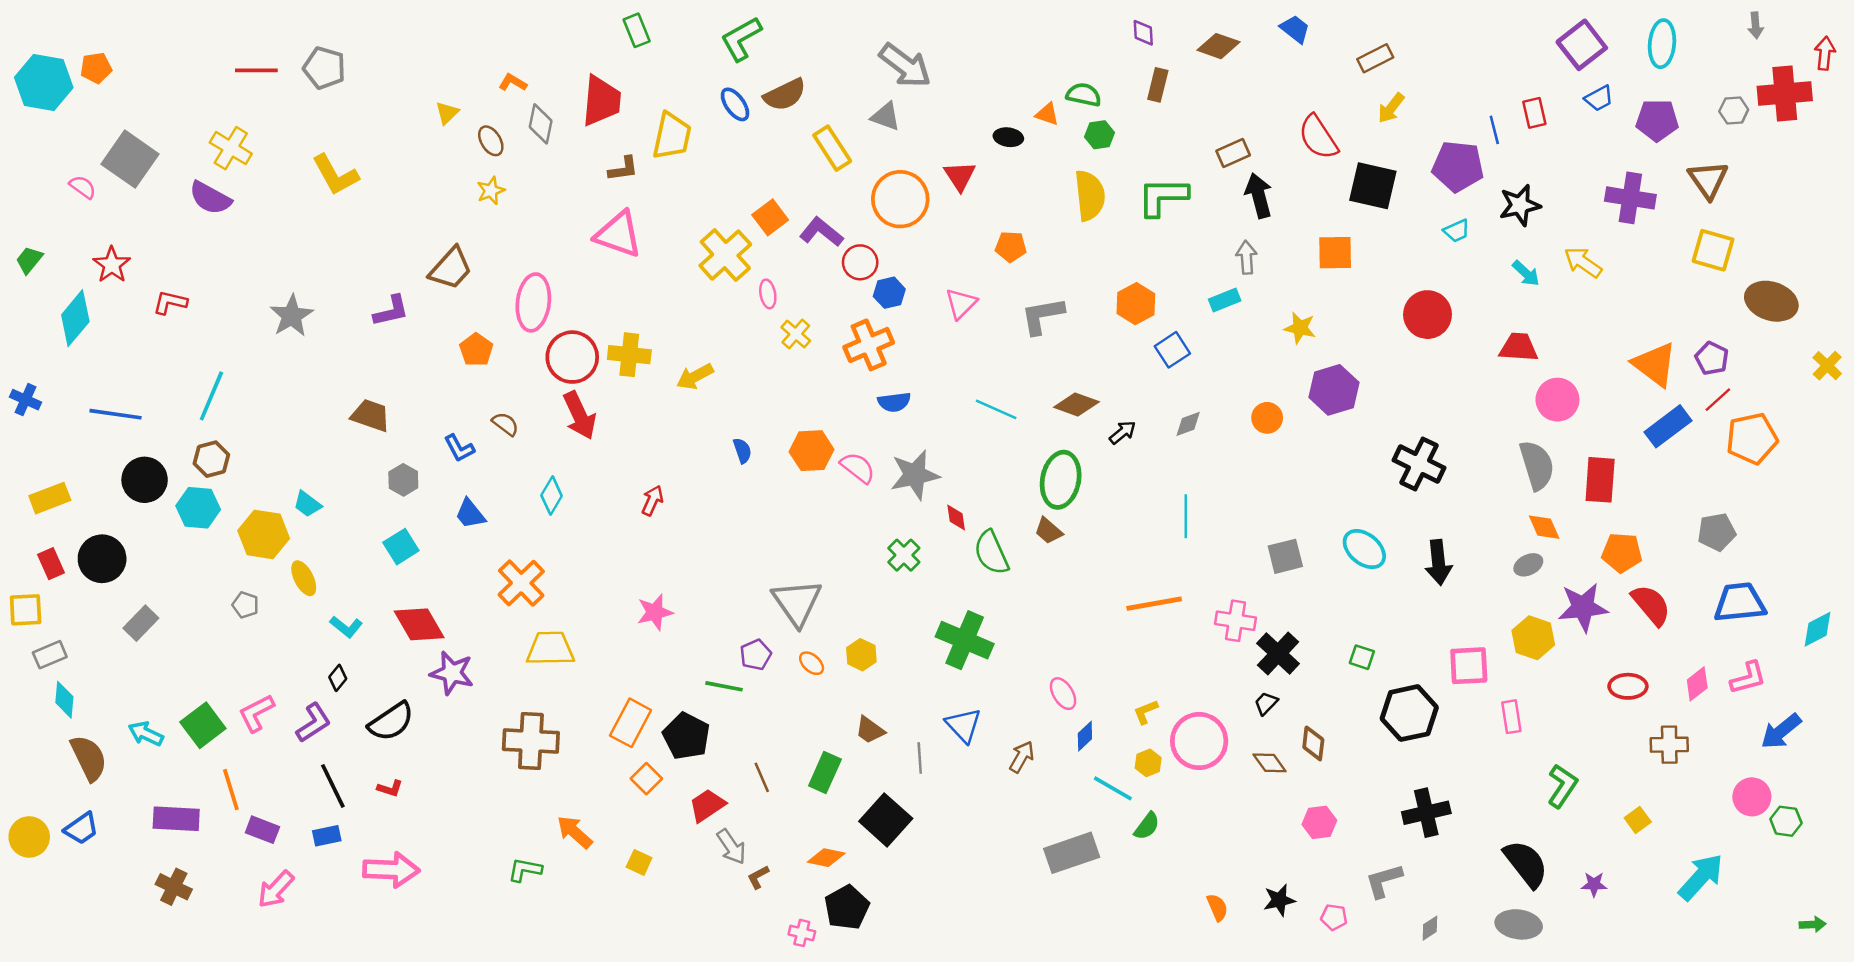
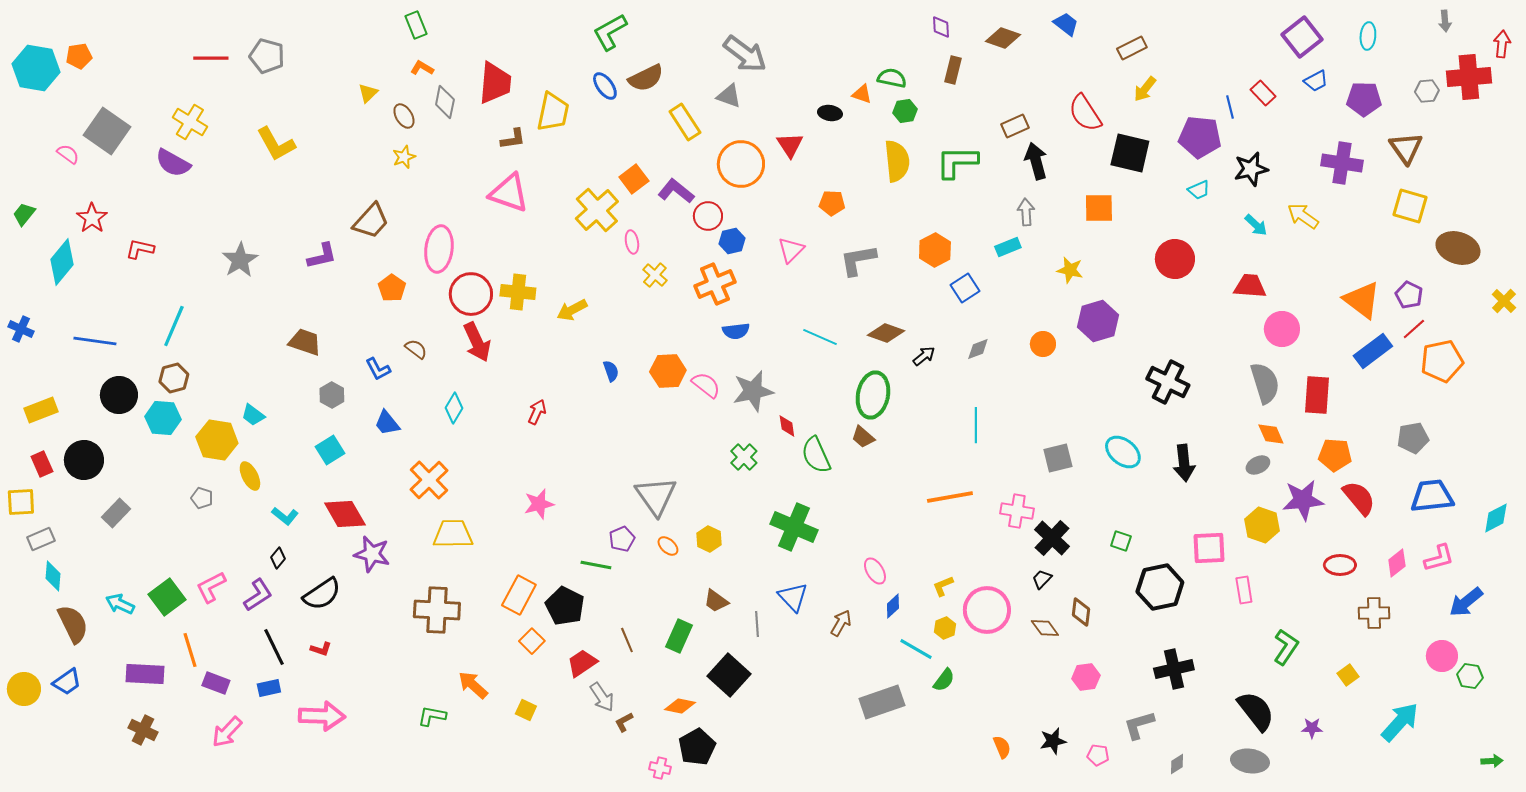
green rectangle: (637, 30) -> (416, 25), moved
cyan ellipse: (1662, 44) -> (1368, 36), size x0.7
red rectangle: (1534, 113) -> (1263, 93), turned -30

